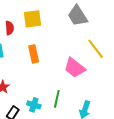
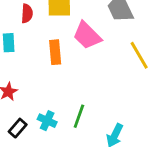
pink trapezoid: (75, 68) -> (87, 36), moved

